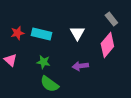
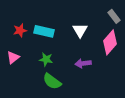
pink triangle: (10, 60) -> (13, 57), turned 40

